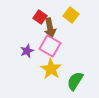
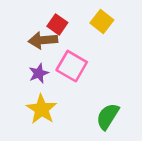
brown arrow: (50, 28) -> (43, 40), moved, turned 96
yellow star: (51, 69) -> (42, 109), moved

